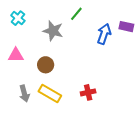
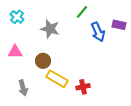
green line: (76, 14) -> (82, 12), moved
blue arrow: (104, 34) -> (98, 32), turned 138
yellow rectangle: (50, 93) -> (57, 79), moved

